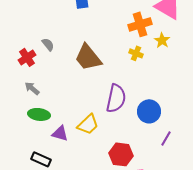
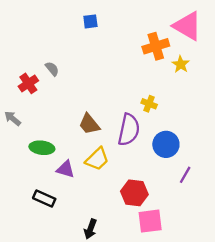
yellow cross: (136, 53) -> (149, 104), moved
brown trapezoid: (88, 57) -> (89, 124), moved, size x0.7
gray arrow: (32, 88) -> (13, 118), moved

